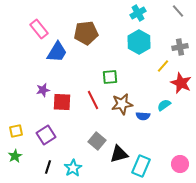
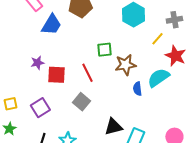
brown star: (122, 104) -> (125, 65), moved
cyan semicircle: (164, 105) -> (158, 78), size x1.6
blue semicircle: (143, 116) -> (137, 89), turned 80
gray square: (97, 141) -> (81, 102), moved

